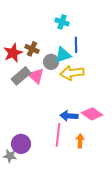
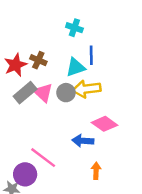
gray circle: (51, 62) -> (66, 93), moved
pink diamond: (92, 114) -> (104, 124), moved
pink line: (58, 135) -> (43, 158), moved, turned -60

